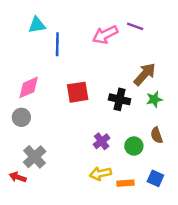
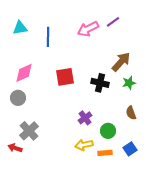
cyan triangle: (37, 25) -> (20, 28), moved
purple line: (135, 26) -> (113, 22), turned -56
green circle: (134, 146) -> (108, 131), moved
blue square: (155, 178) -> (130, 149), turned 32

